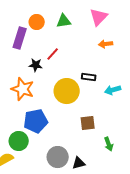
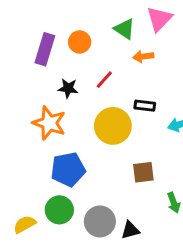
green triangle: (64, 21) -> (124, 29), moved, turned 42
orange circle: (37, 22) -> (80, 42), moved
orange arrow: (106, 44) -> (143, 56), moved
red line: (53, 54) -> (104, 80), moved
green circle: (19, 141) -> (59, 210), moved

